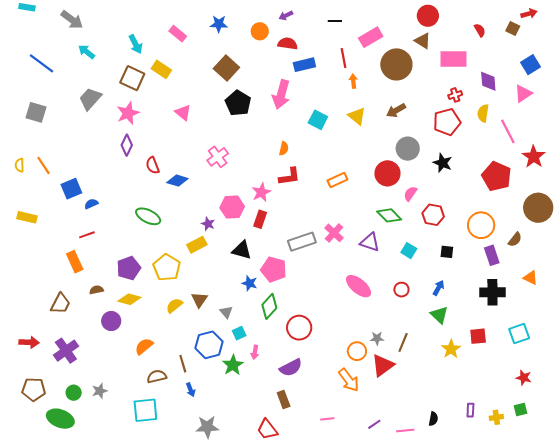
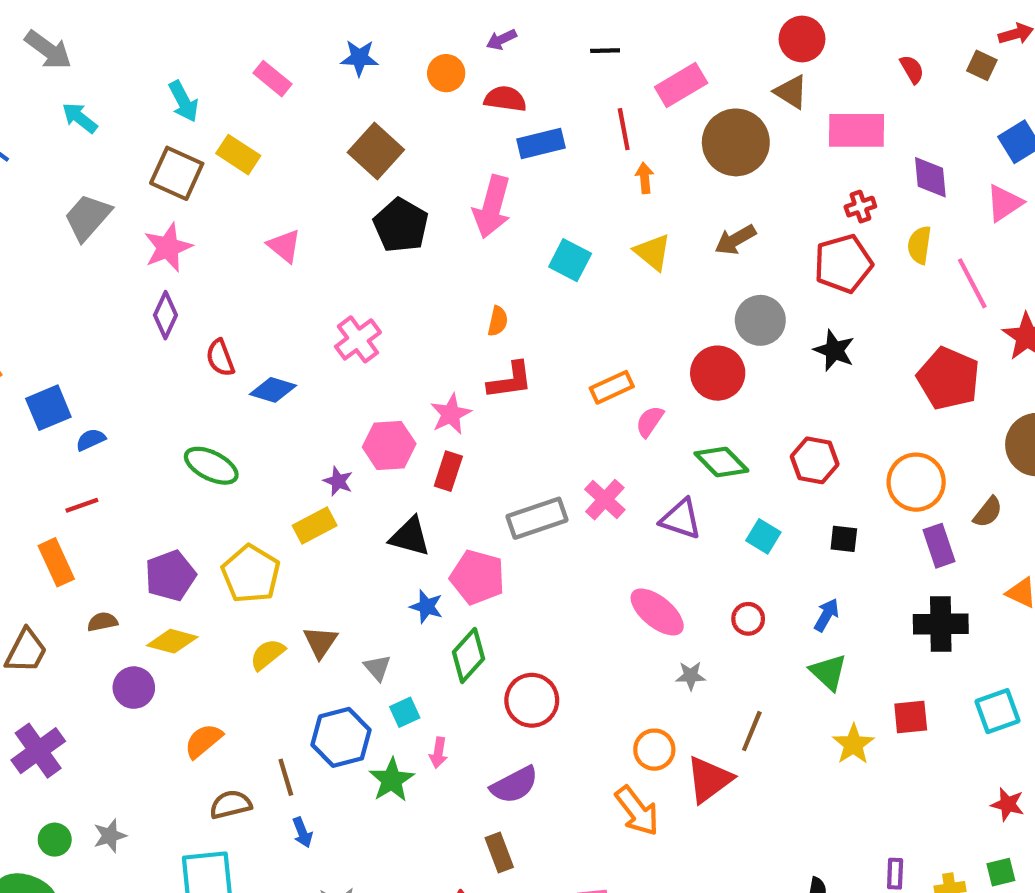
pink semicircle: (410, 194) -> (650, 421), moved
gray star: (377, 338) -> (691, 676), moved

